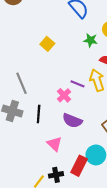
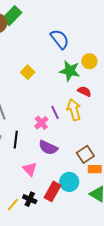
green star: (91, 40) -> (70, 71), size x1.5
purple line: (78, 84) -> (55, 112), turned 40
black cross: (56, 175) -> (30, 199), turned 32

